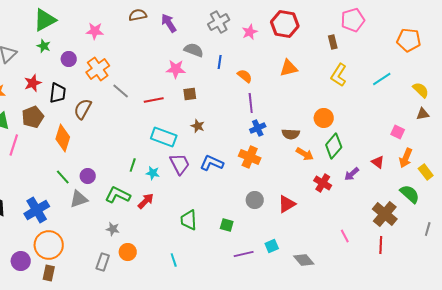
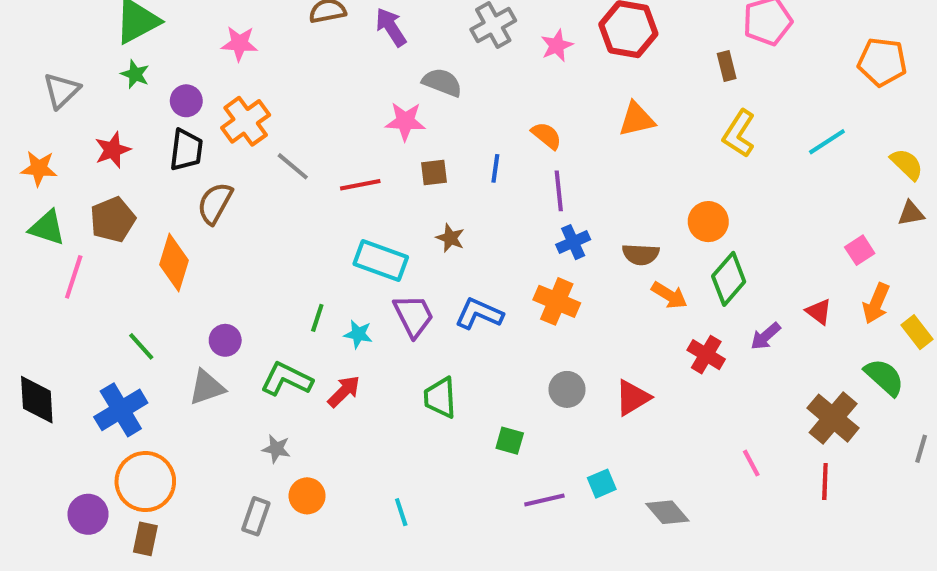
blue line: (220, 62) -> (495, 168), moved
black trapezoid: (58, 93) -> (186, 150), moved
pink square: (398, 132) -> (860, 250), turned 32
green line: (63, 177) -> (141, 346), moved
green trapezoid: (189, 220) -> (440, 398), moved

